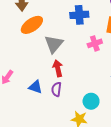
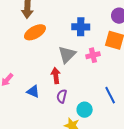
gray triangle: (54, 44) -> (67, 55), moved
purple semicircle: (56, 89) -> (62, 96), moved

